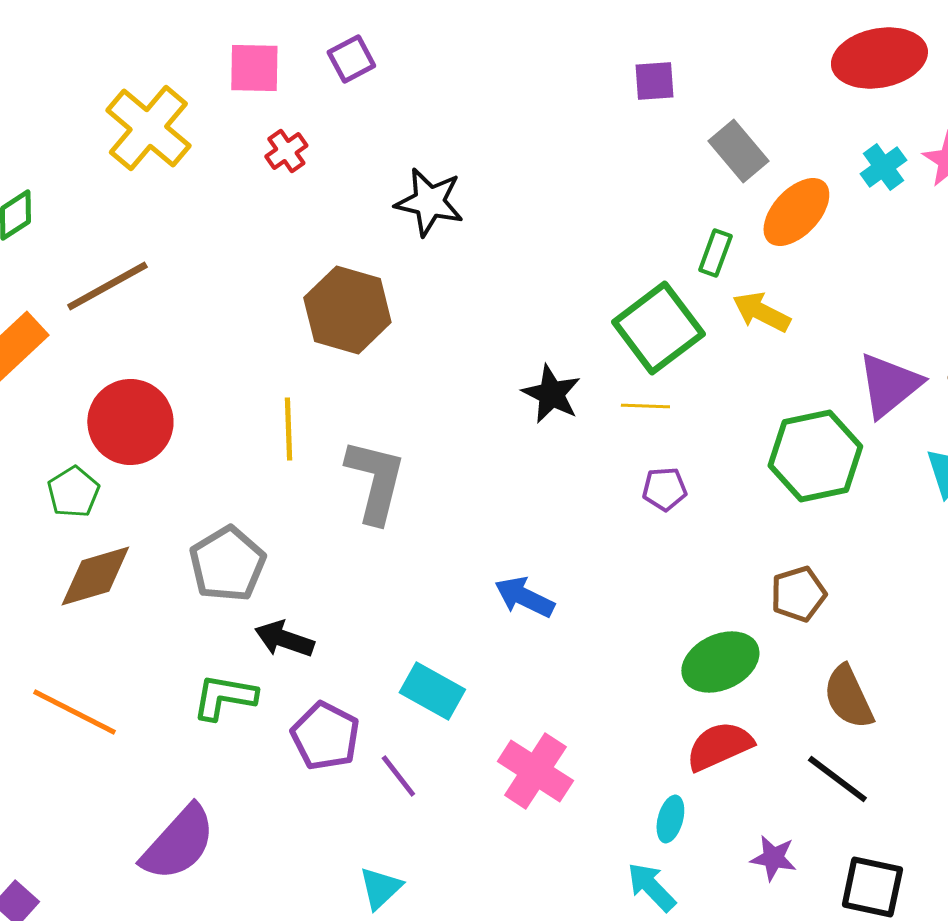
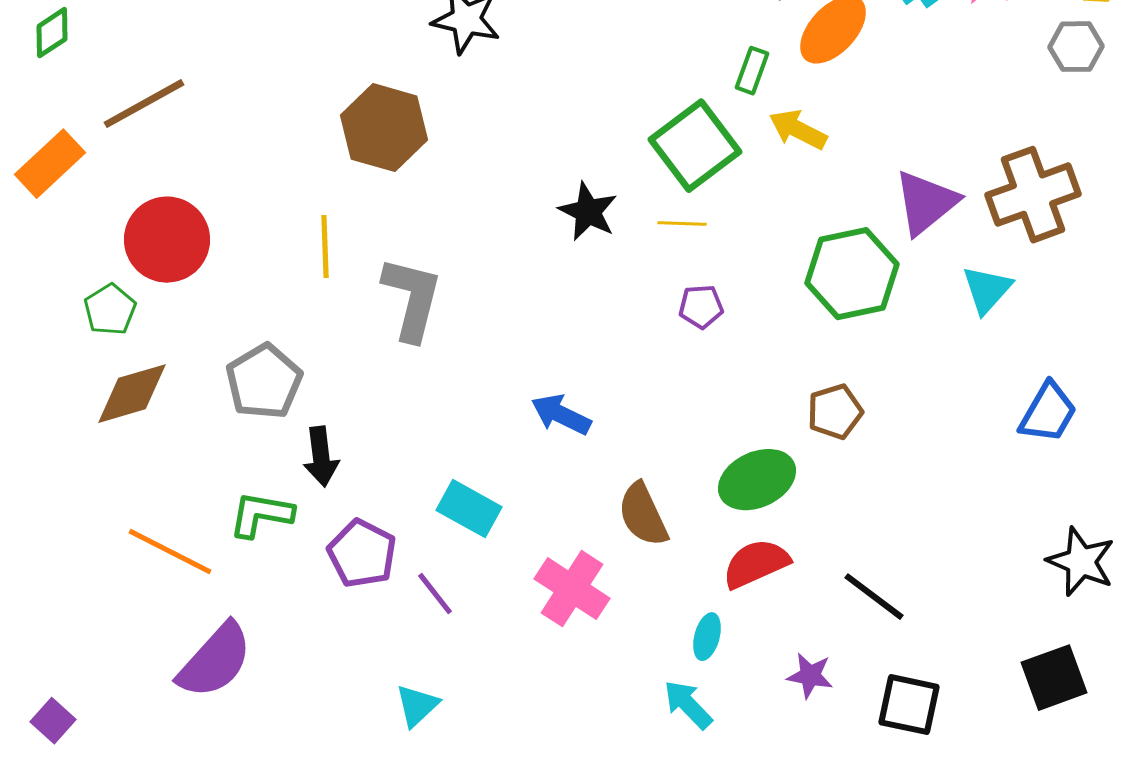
black arrow: (284, 639) -> (321, 457), turned -116
brown semicircle: (848, 697) -> (643, 515), moved
orange line: (74, 712) -> (170, 552), moved

